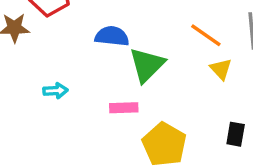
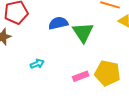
pink rectangle: (124, 108) -> (81, 76), moved

